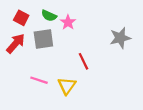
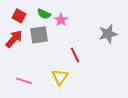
pink line: (39, 80) -> (24, 81), moved

